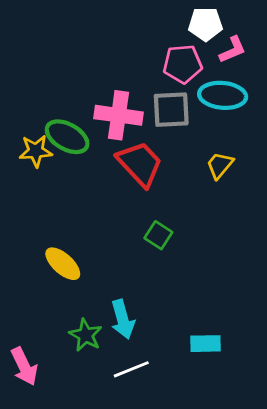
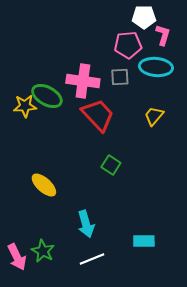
pink L-shape: (233, 50) -> (163, 35), turned -50
gray square: (171, 110) -> (120, 77), size x0.7
green star: (86, 335) -> (43, 251), moved

